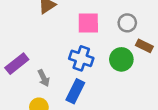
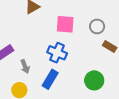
green circle: (121, 59) -> (94, 80), moved

